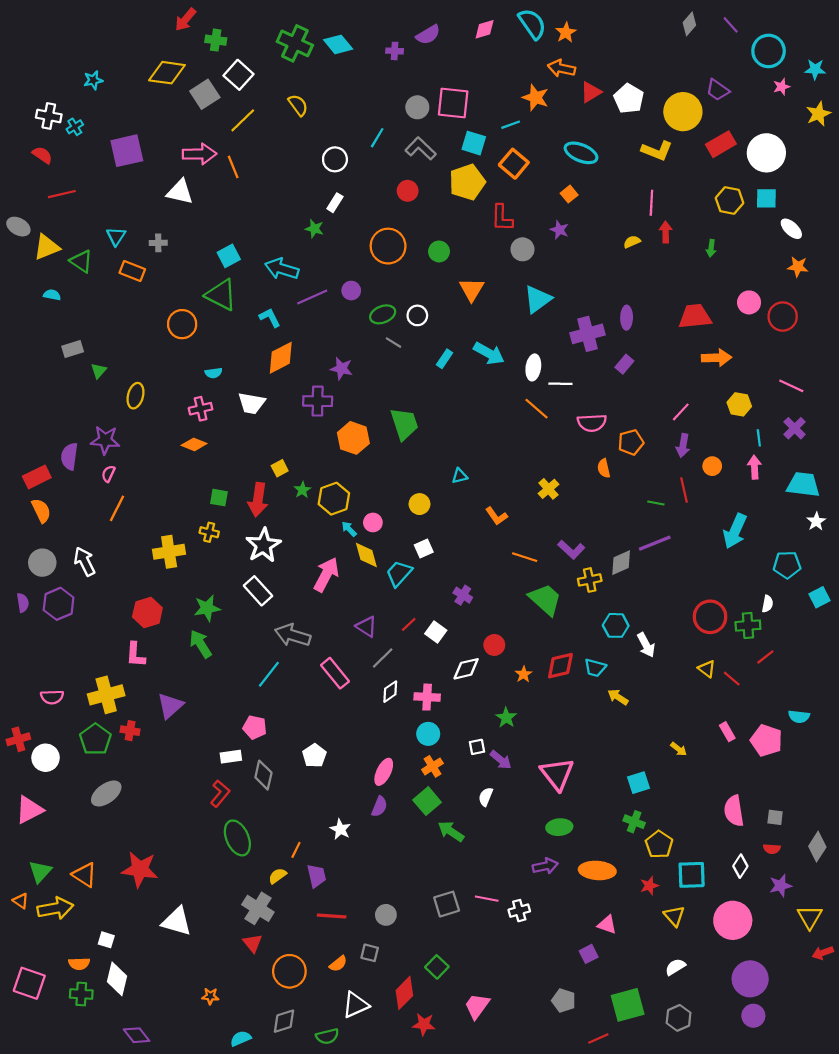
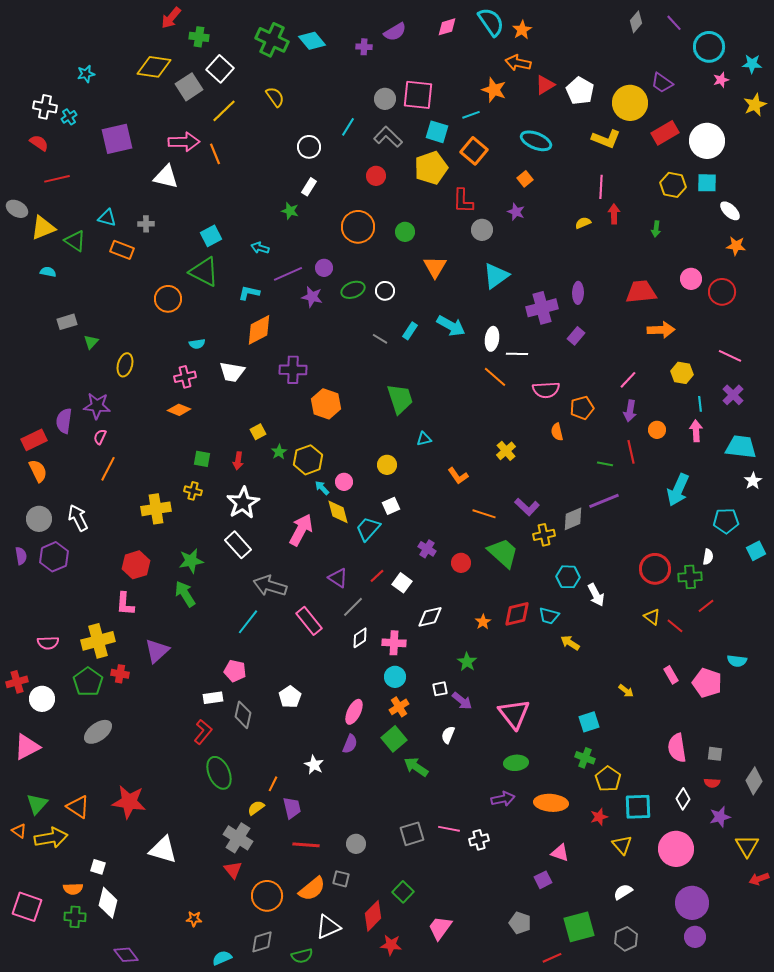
cyan triangle: (116, 236) -> (107, 218), turned -48
cyan arrow: (282, 269) -> (260, 248), size x0.6
cyan L-shape: (270, 318) -> (249, 293), turned -50
gray line: (393, 343) -> (380, 339), moved
purple star: (341, 369) -> (312, 297), moved
green trapezoid: (404, 424) -> (400, 399), moved
red arrow: (258, 500) -> (238, 461), size x0.6
red circle: (494, 645) -> (461, 563), moved
orange semicircle: (338, 964) -> (312, 889), size x1.6

